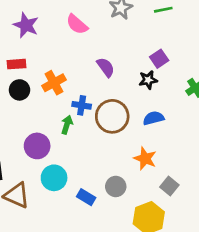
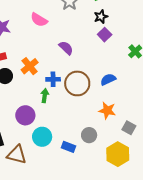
black star: (148, 80) -> (101, 17), moved

